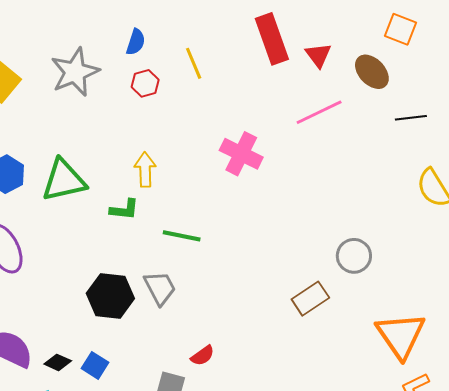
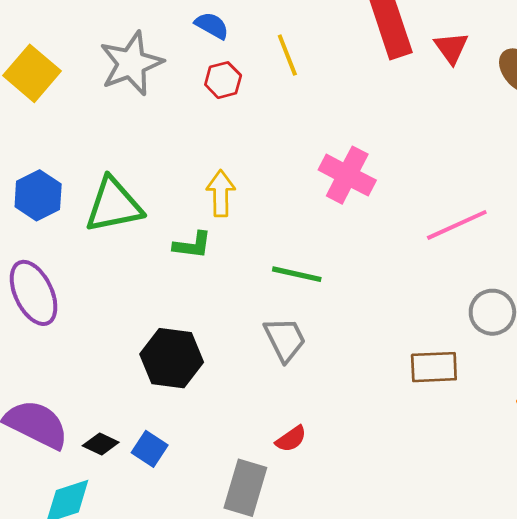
blue semicircle: (136, 42) -> (212, 26), turned -80
pink line: (319, 112) -> (457, 225), moved
green line: (182, 236) -> (297, 274), moved
gray trapezoid: (160, 288) -> (285, 339), moved
brown rectangle: (310, 299) -> (434, 367), turned 30

